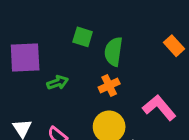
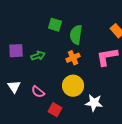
purple square: (25, 57) -> (16, 51), moved, size x0.7
pink L-shape: (159, 108) -> (107, 57), moved, turned -60

